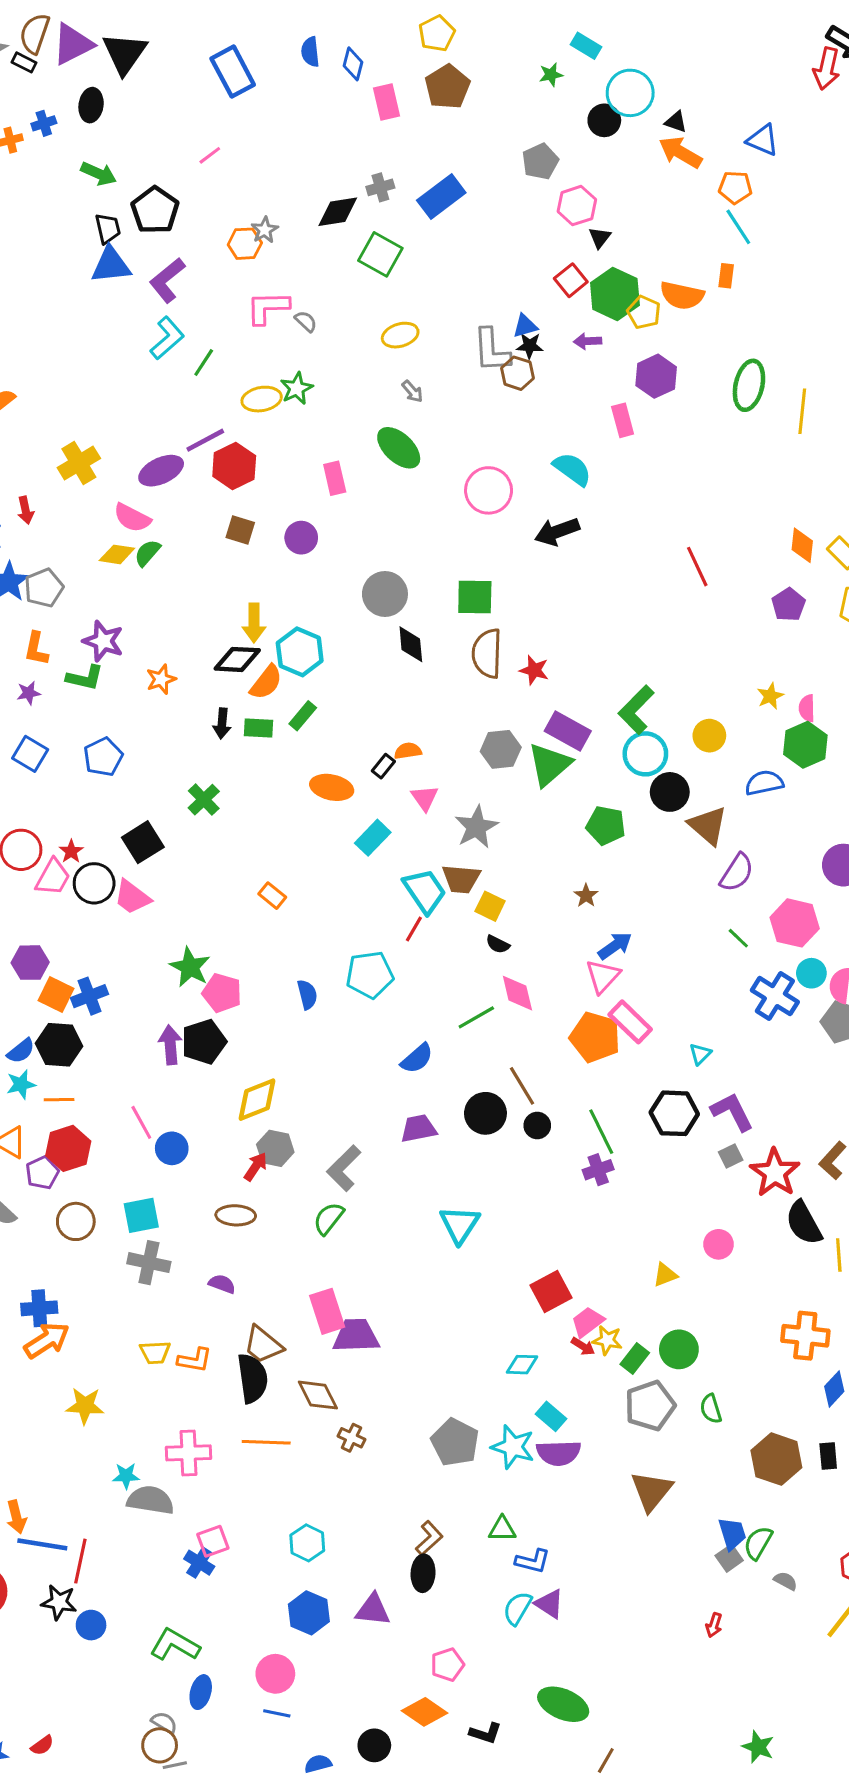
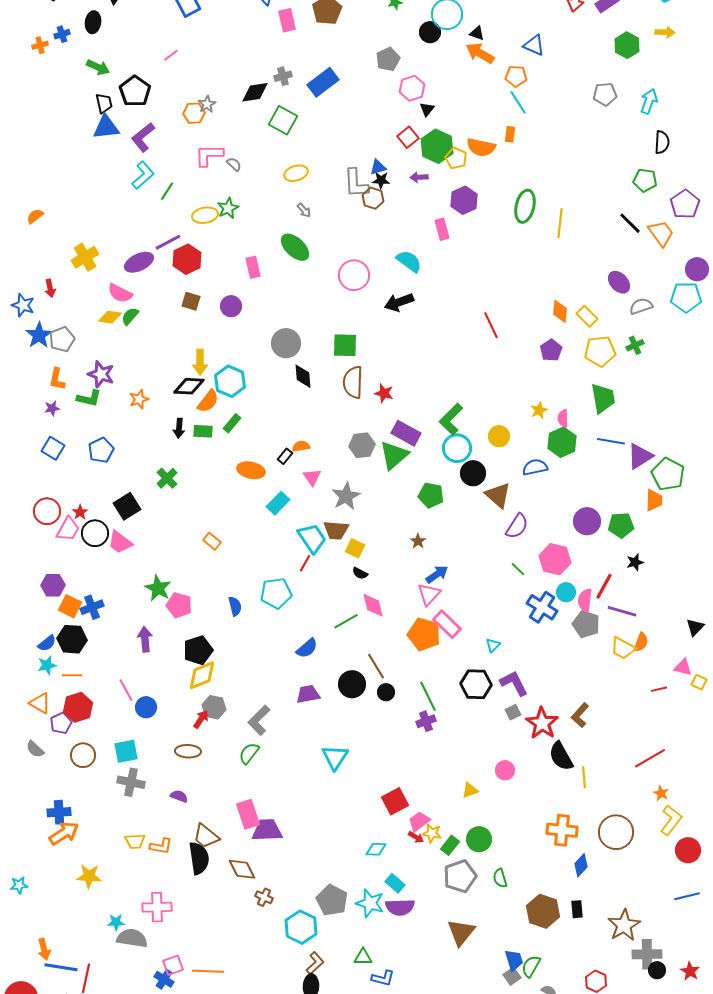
black pentagon: (204, 1042) -> (198, 650), moved
orange line: (266, 1442) -> (208, 971), moved
cyan hexagon: (307, 1543) -> (301, 927), moved, size x1.4

